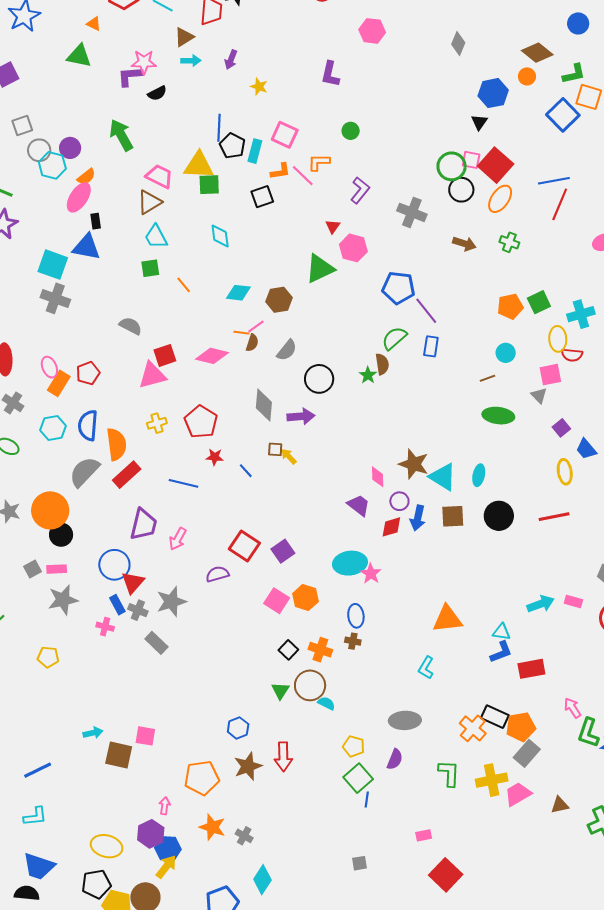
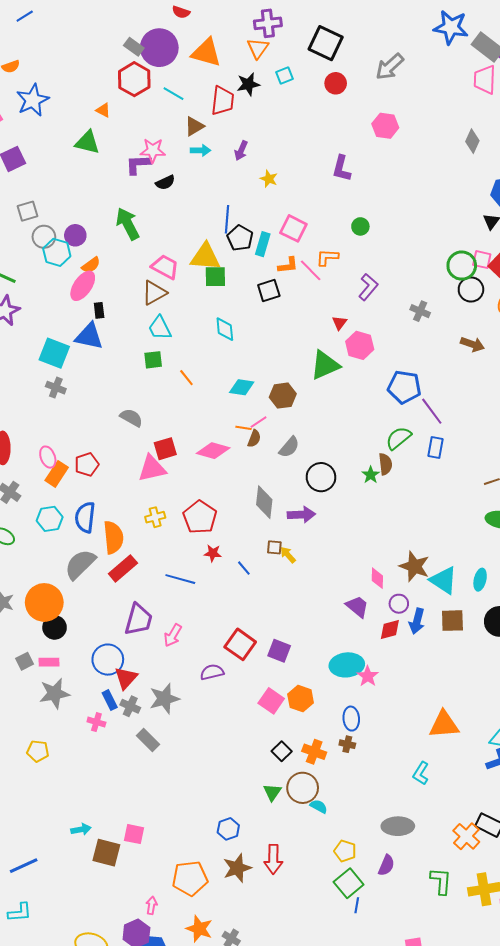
gray cross: (412, 212) -> (420, 311), size x0.7
gray cross: (55, 298) -> (56, 388), size x0.7
purple square: (283, 551) -> (279, 651), turned -35

